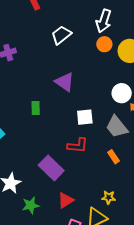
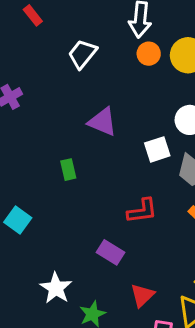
white square: (85, 117) -> (157, 149), moved
purple rectangle: (51, 168) -> (111, 252), size x0.7

